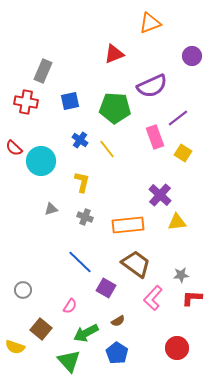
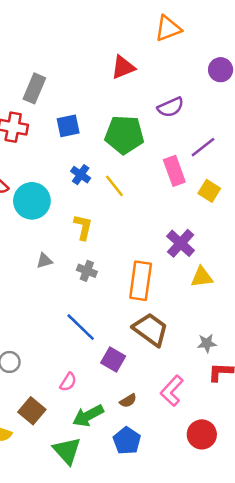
purple semicircle: (152, 86) -> (171, 107), size x0.7
orange rectangle: (128, 225) -> (141, 281), turned -76
pink L-shape: (153, 298) -> (172, 391), moved

